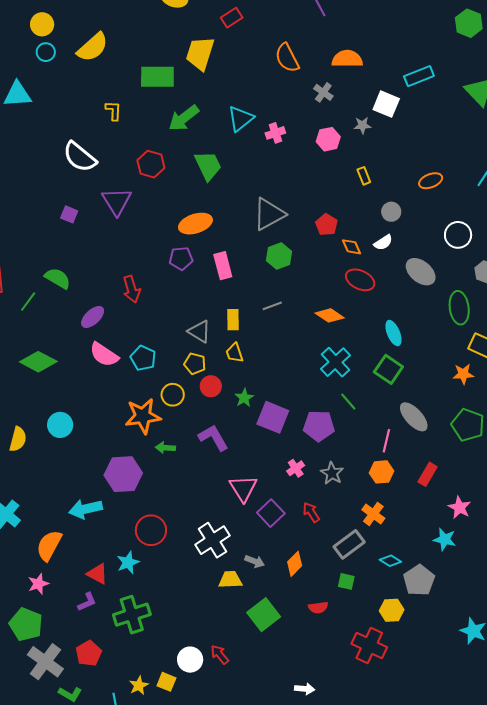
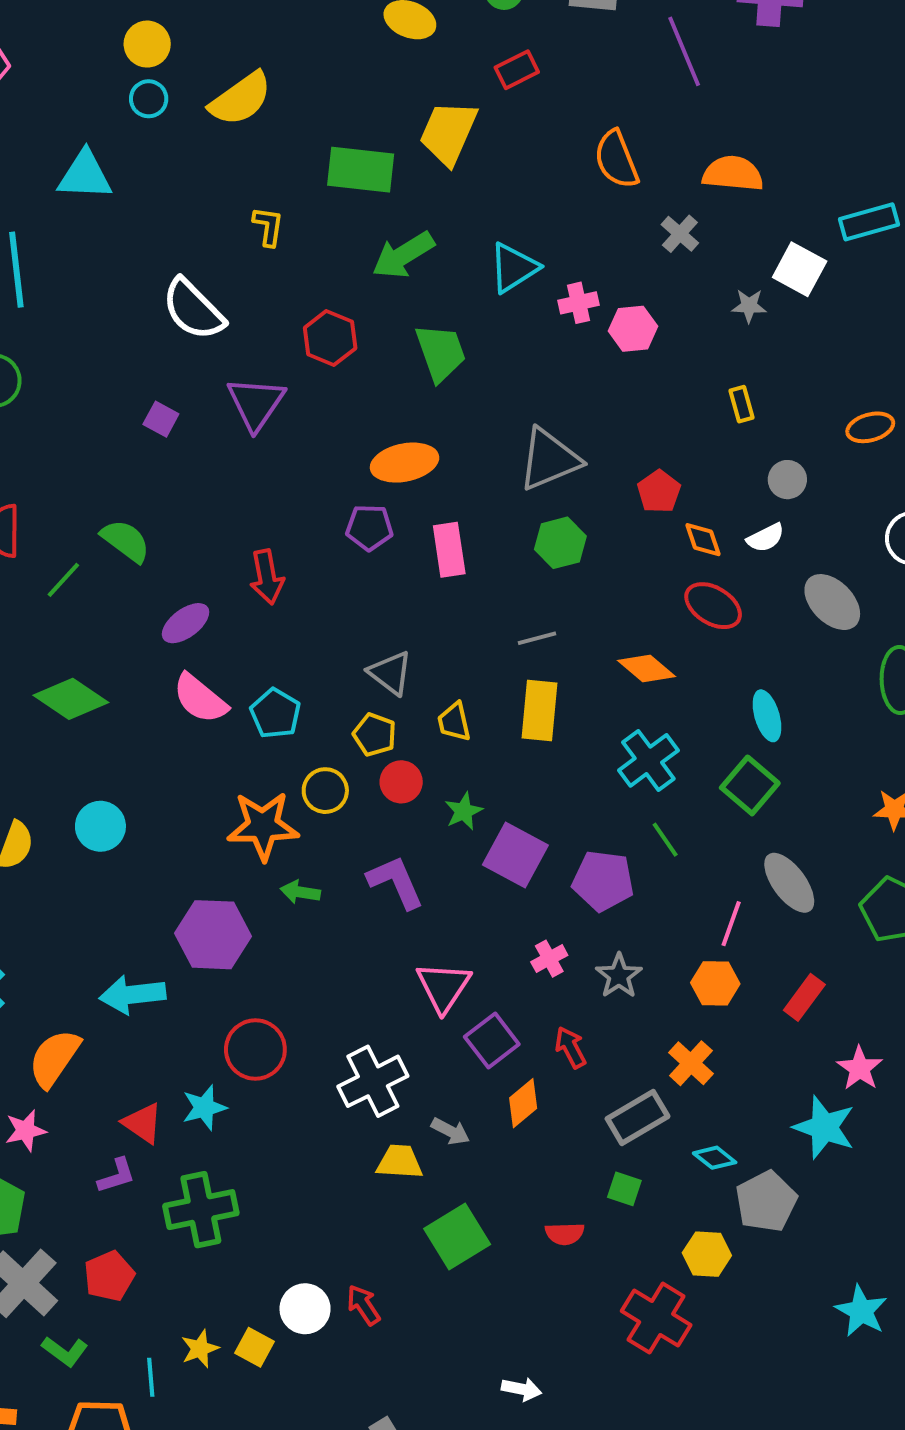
pink hexagon: (328, 139) -> (633, 329), moved
yellow rectangle: (233, 320) -> (540, 711), moved, size x1.4
cyan star: (445, 539) -> (824, 1127), size x1.4
orange diamond: (295, 564) -> (523, 1103), moved

